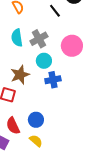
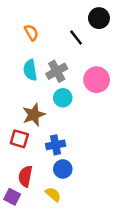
blue cross: (53, 80) -> (56, 145), moved
blue circle: (36, 120) -> (63, 169), moved
red semicircle: (13, 126) -> (25, 176), turned 36

